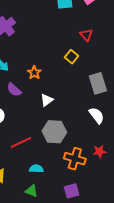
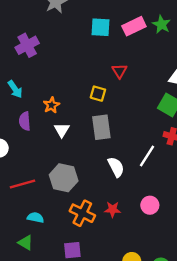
yellow square: (71, 57) -> (98, 94), turned -32
gray rectangle: (98, 83) -> (101, 127), moved
purple semicircle: (14, 90) -> (25, 121), turned 35
white triangle: (47, 100) -> (62, 130), moved, turned -32

